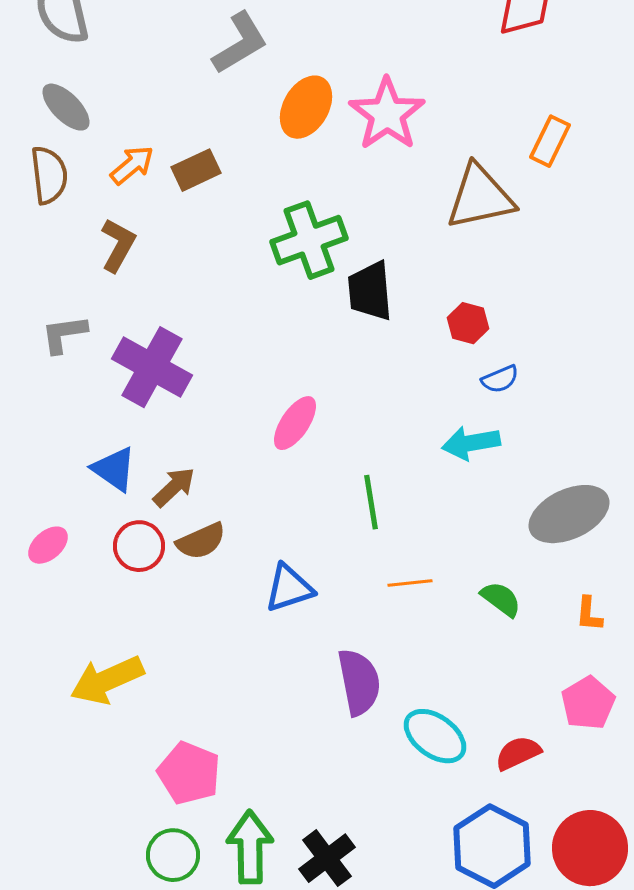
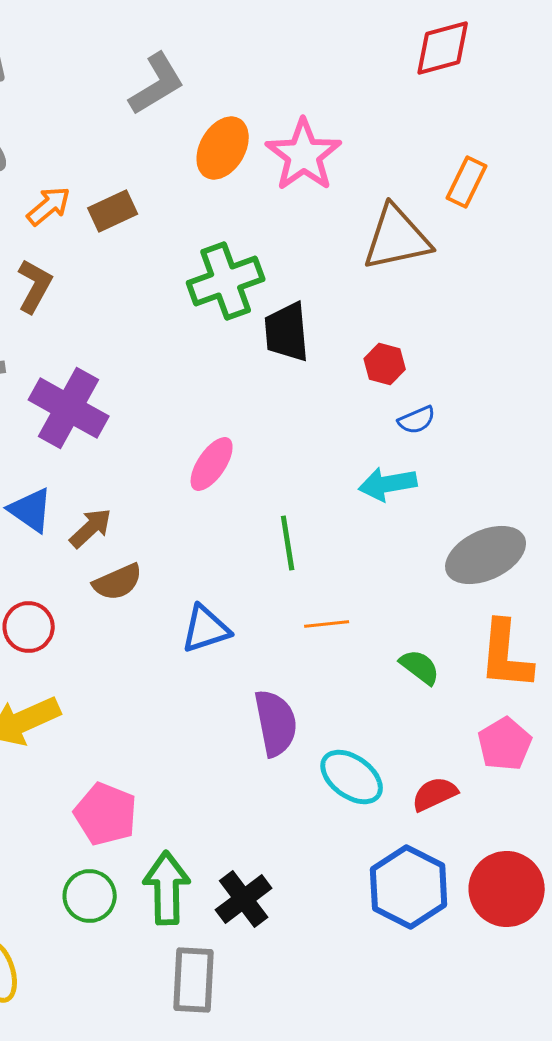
red circle: (139, 546) -> (29, 627), moved
green semicircle: (501, 599) -> (420, 667), moved
orange L-shape: (589, 614) -> (506, 655), size x2.0

